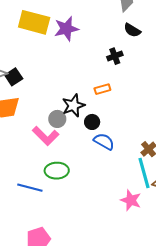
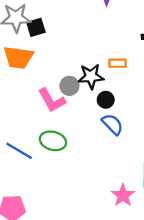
orange rectangle: (102, 89) -> (117, 63), moved

